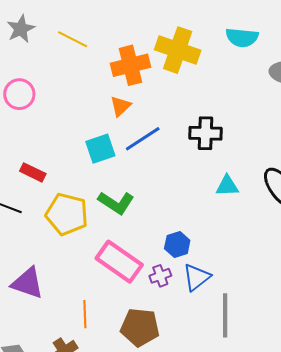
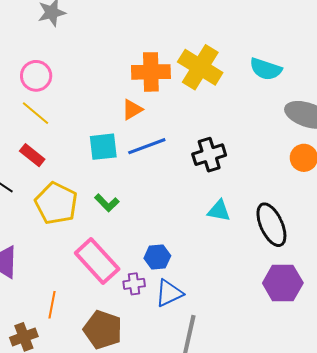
yellow line: (73, 39) -> (35, 113), moved
black cross: (205, 133) -> (209, 155), turned -32
green L-shape: (116, 203) -> (107, 203), size x0.7

